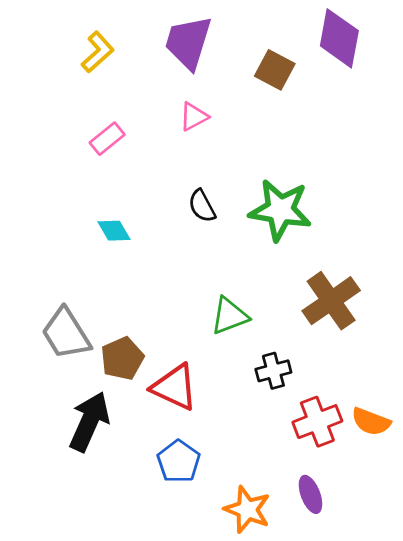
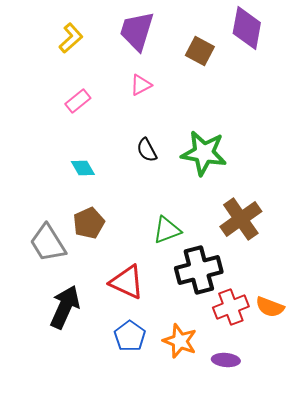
brown pentagon: (122, 358) -> (89, 223), moved
black cross: (273, 371) -> (199, 270), size x1.8
purple ellipse: (310, 494) -> (226, 360), turned -64
orange star: (247, 510) -> (180, 341), moved

